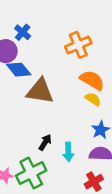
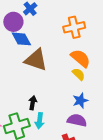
black arrow: (45, 142) -> (33, 103), turned -32
cyan arrow: (68, 152) -> (40, 121), moved

